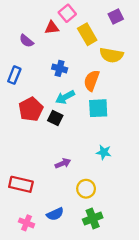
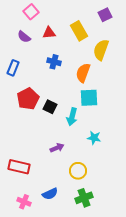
pink square: (67, 13) -> (31, 12), moved
red triangle: (52, 28) -> (49, 33), moved
yellow semicircle: (111, 55) -> (101, 50), turned 100
cyan arrow: (65, 97) -> (72, 117), moved, turned -48

